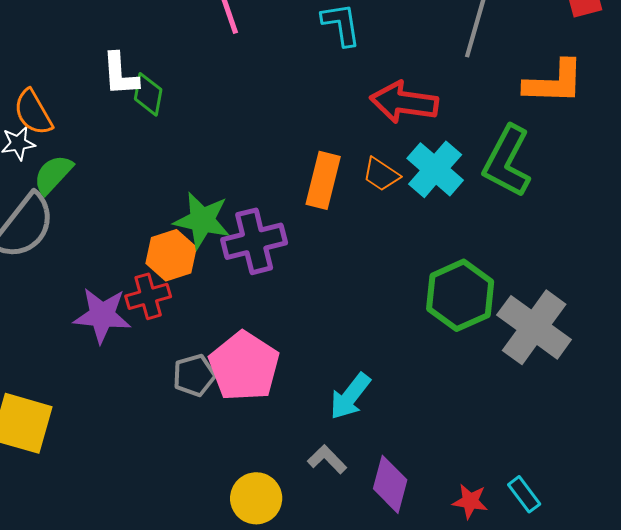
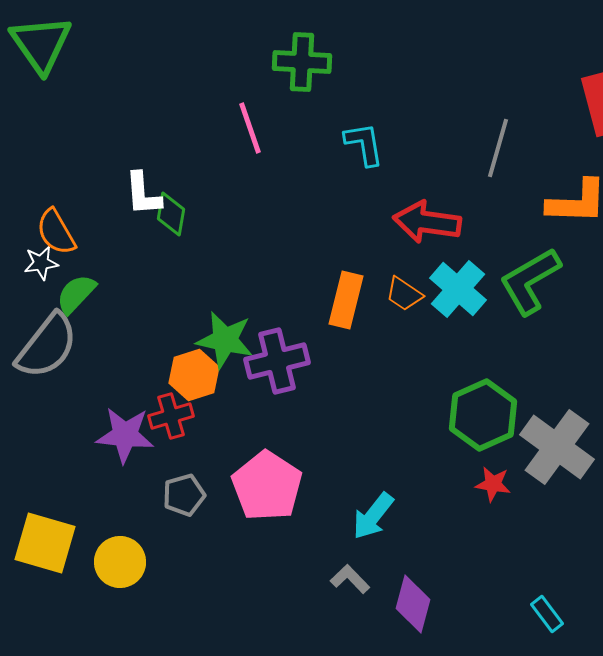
green L-shape: (507, 161) -> (530, 281), turned 32
gray pentagon: (194, 375) -> (184, 495), moved
yellow circle: (256, 498) -> (120, 562), moved
red star: (470, 501) -> (493, 484), moved

